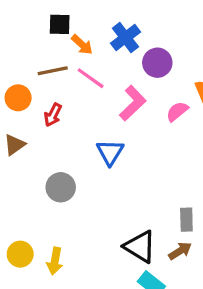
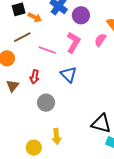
pink line: (91, 78) -> (47, 50), moved
red arrow: (53, 115) -> (35, 77), moved
yellow arrow: (55, 261) -> (57, 137), moved

